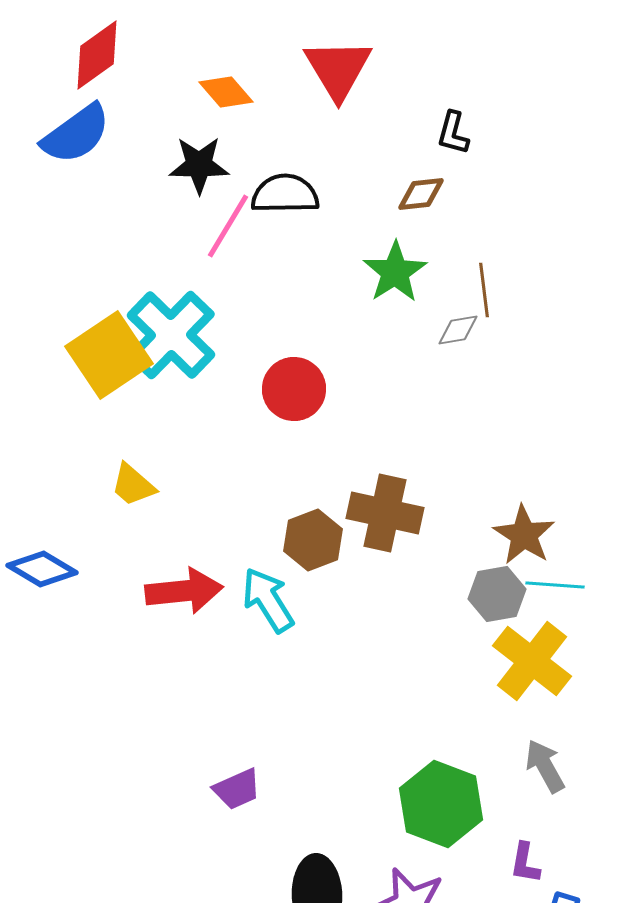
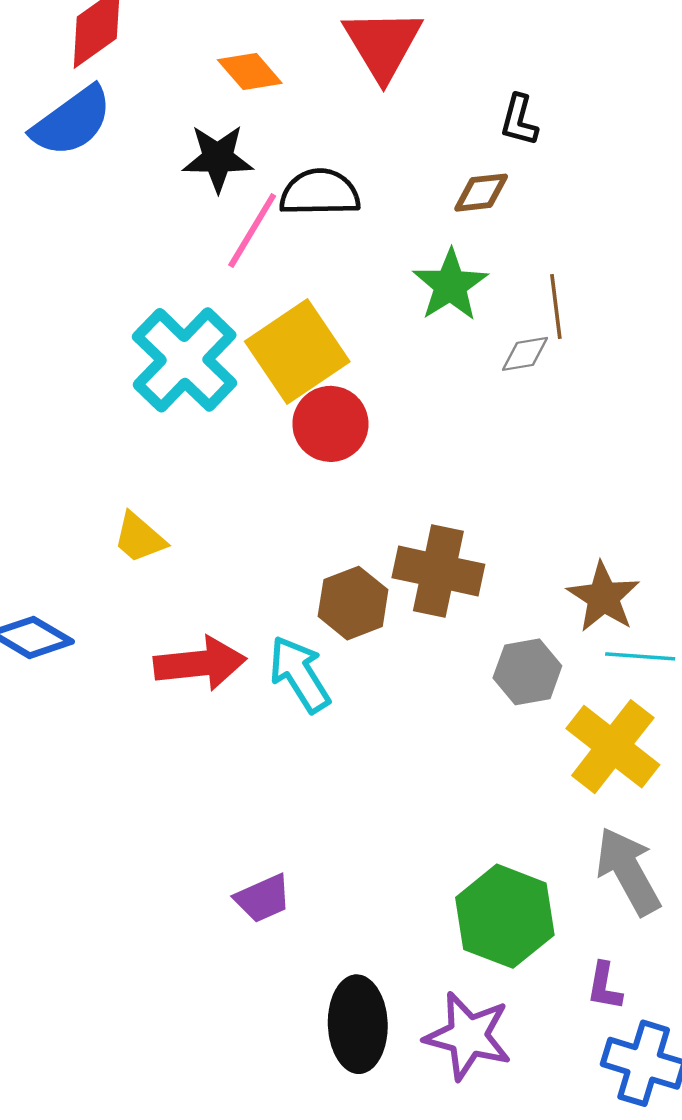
yellow square: (109, 355) -> (297, 352), moved
gray hexagon: (497, 594) -> (527, 672), moved
gray arrow: (545, 766) -> (628, 871), size x1.4

